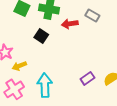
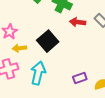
black square: (41, 36) -> (48, 41), moved, size x1.5

